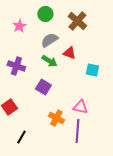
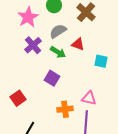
pink star: (19, 26) -> (28, 17), size x1.5
purple cross: (16, 66) -> (33, 45), moved, turned 30
orange cross: (56, 118) -> (65, 109), turned -35

